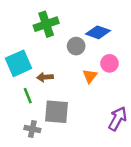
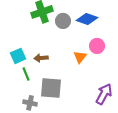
gray circle: (76, 46) -> (63, 21), moved
cyan square: (18, 63) -> (18, 56), moved, size x0.7

